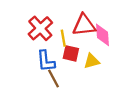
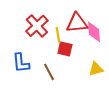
blue L-shape: (46, 61) -> (21, 63), moved
yellow triangle: (92, 61) -> (96, 69), moved

